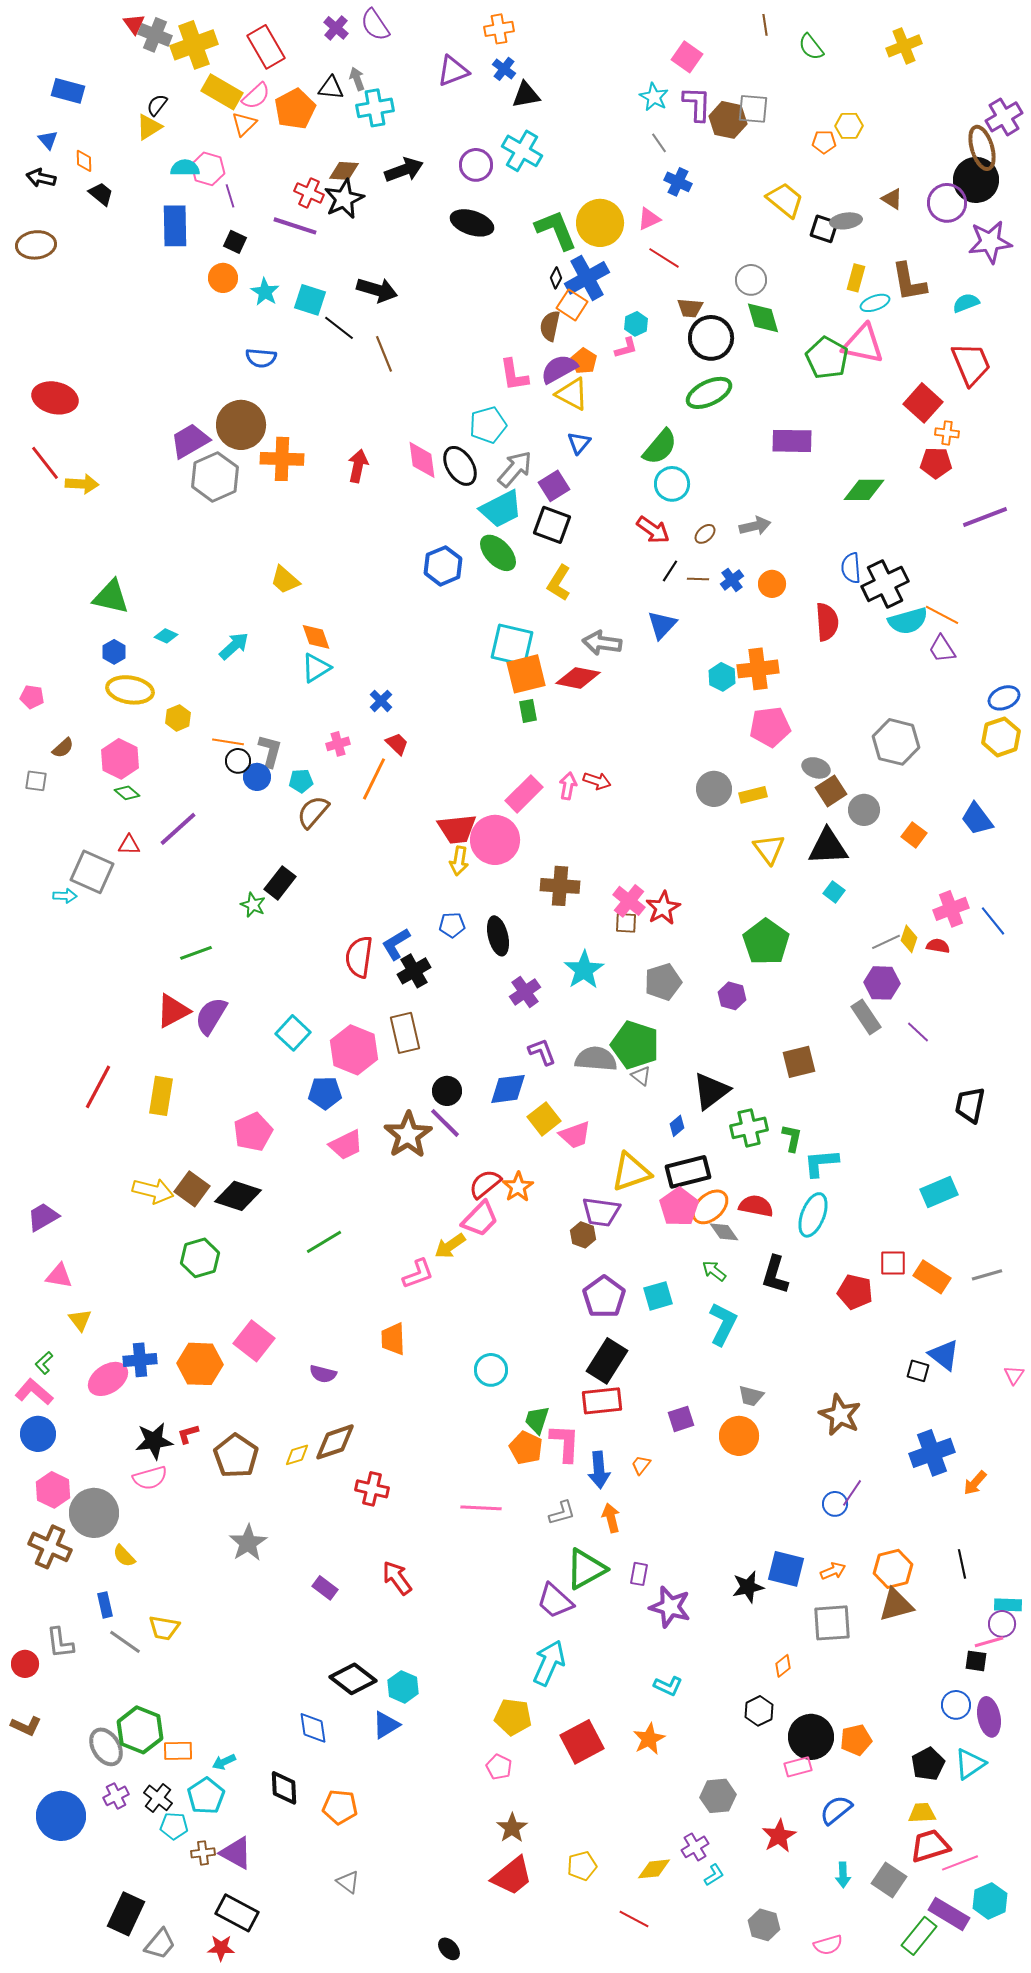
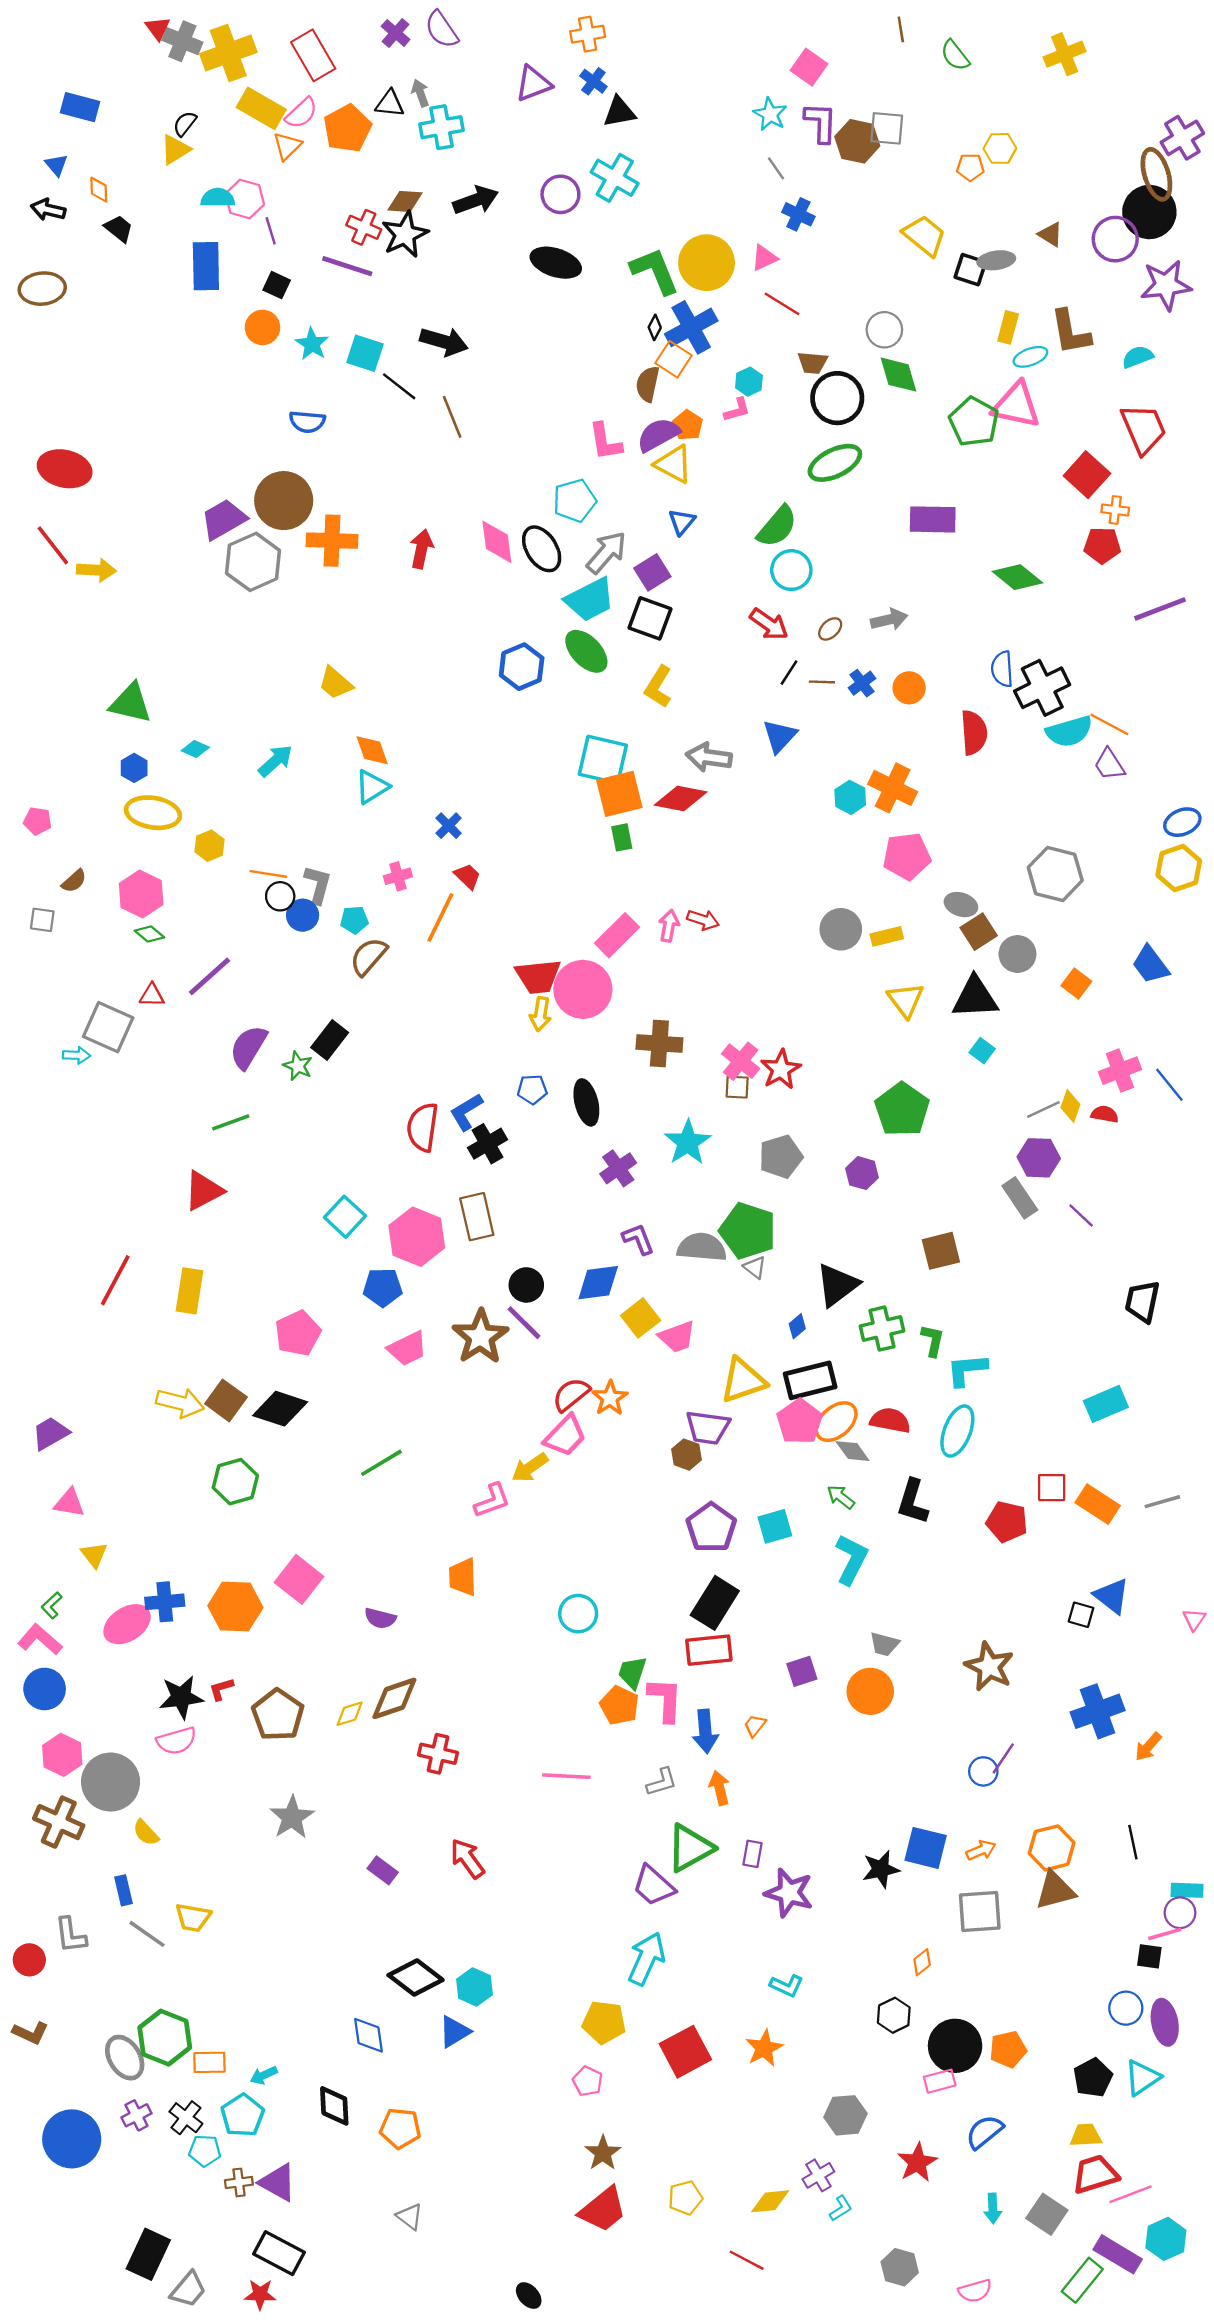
green diamond: (864, 490) -> (1017, 577), turned 39
orange cross: (758, 669) -> (893, 788), turned 33
purple semicircle: (211, 1016) -> (248, 1047), moved

